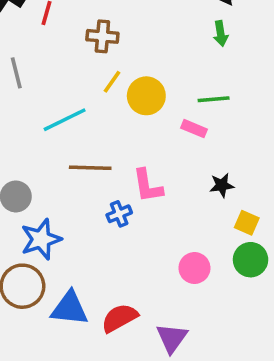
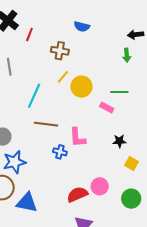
cyan line: (65, 120) -> (34, 96), turned -45
blue cross: (119, 214) -> (60, 152), turned 32
green circle: (251, 260) -> (131, 199), moved
red semicircle: (119, 318) -> (77, 194), moved

